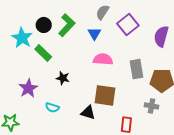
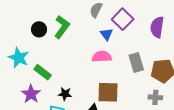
blue triangle: (94, 34) -> (106, 34), moved
cyan star: (22, 38) -> (19, 58), moved
green rectangle: (43, 53) -> (43, 72), moved
black star: (63, 78) -> (65, 94), moved

